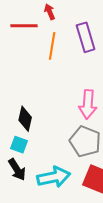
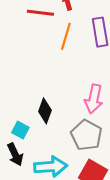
black diamond: (25, 119) -> (45, 111), moved

